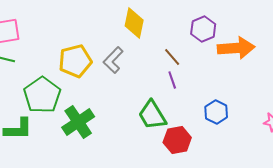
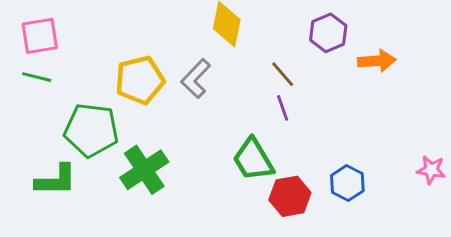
orange arrow: (236, 48) -> (377, 61), size x0.7
green pentagon: (42, 95) -> (91, 130), turned -30
blue hexagon: (216, 112) -> (347, 183), moved

